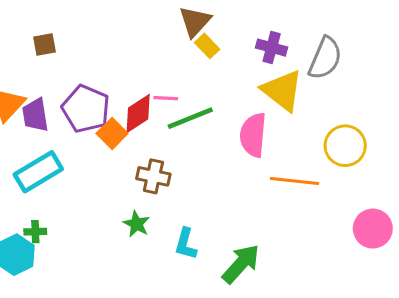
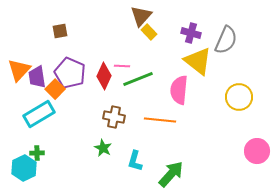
brown square: (45, 44) -> (60, 31), moved
red diamond: (138, 113) -> (104, 76), turned -32
orange square: (112, 133) -> (55, 89), moved
orange line: (295, 181) -> (160, 120), moved

